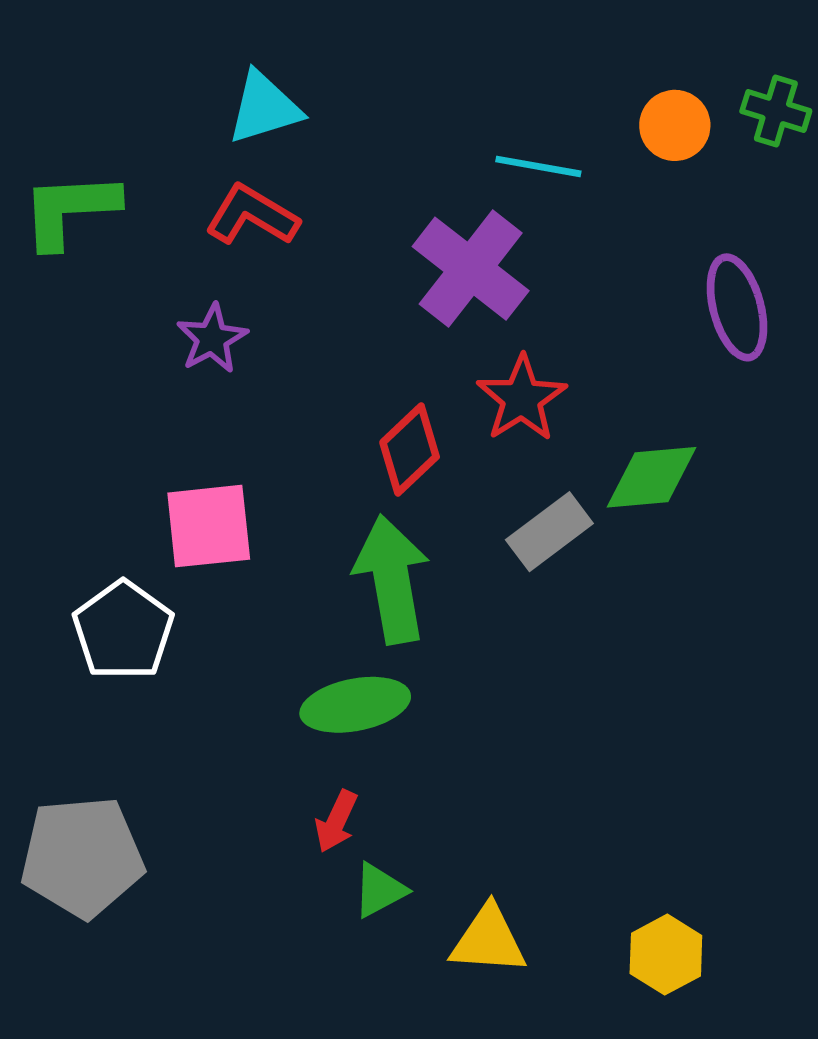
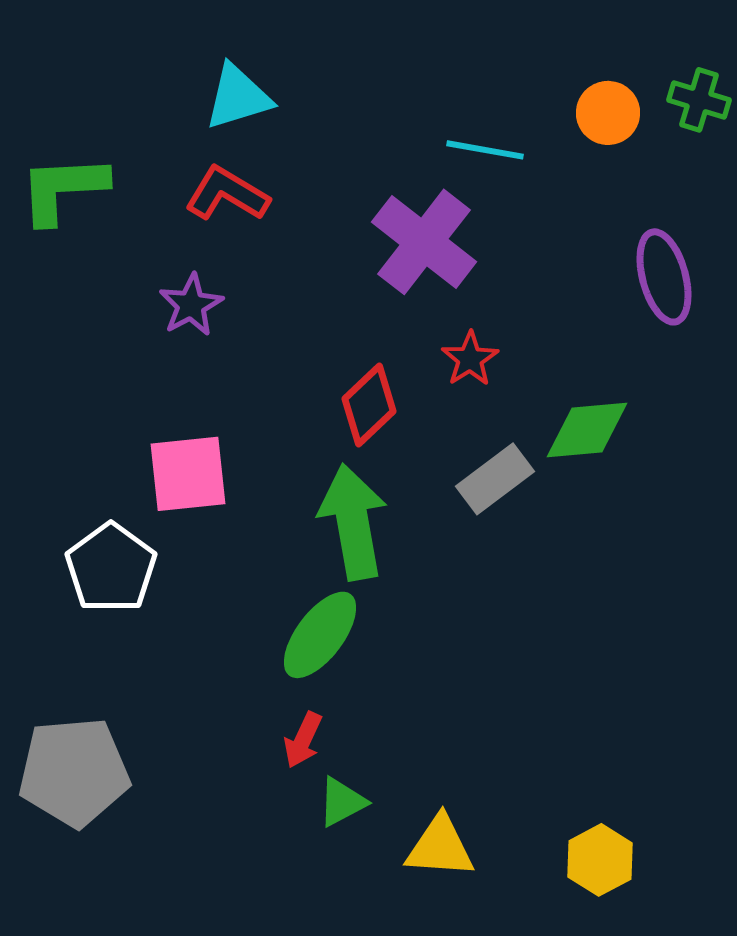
red star: (522, 398) -> (470, 359), size x0.7
green ellipse: (355, 705) -> (320, 635), turned -42

